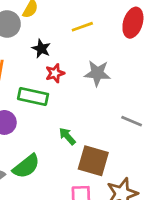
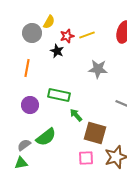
red star: (55, 73) -> (67, 36), moved
green rectangle: (33, 96) -> (59, 95), moved

